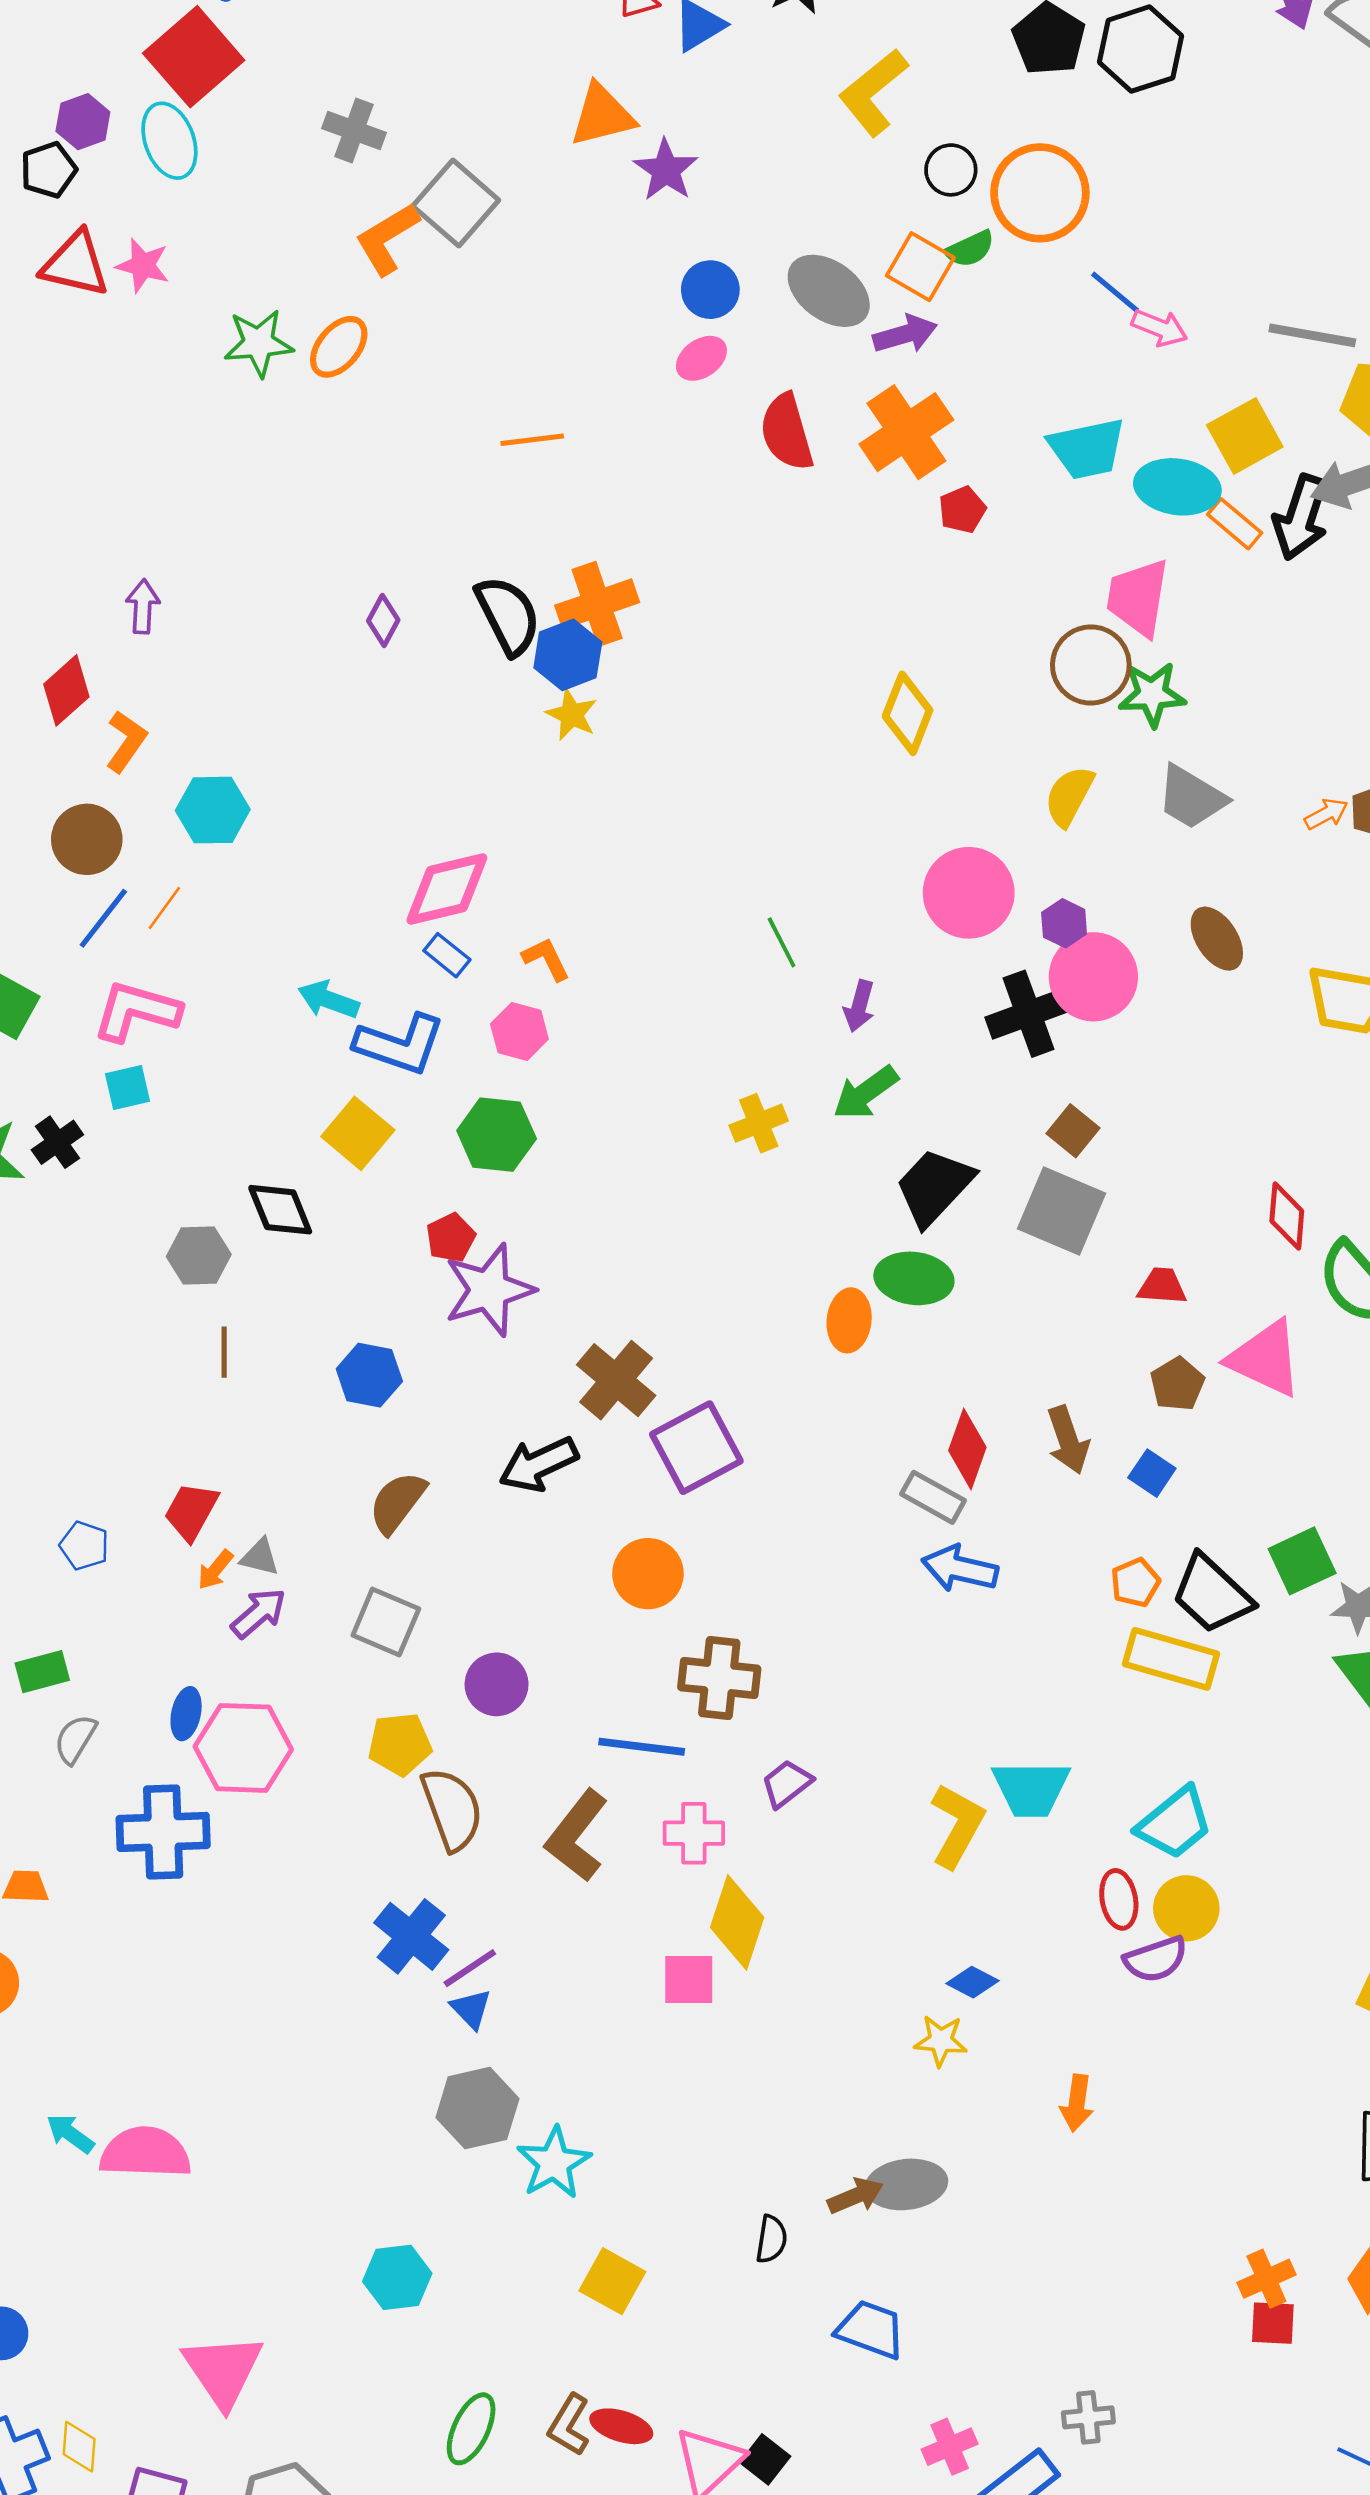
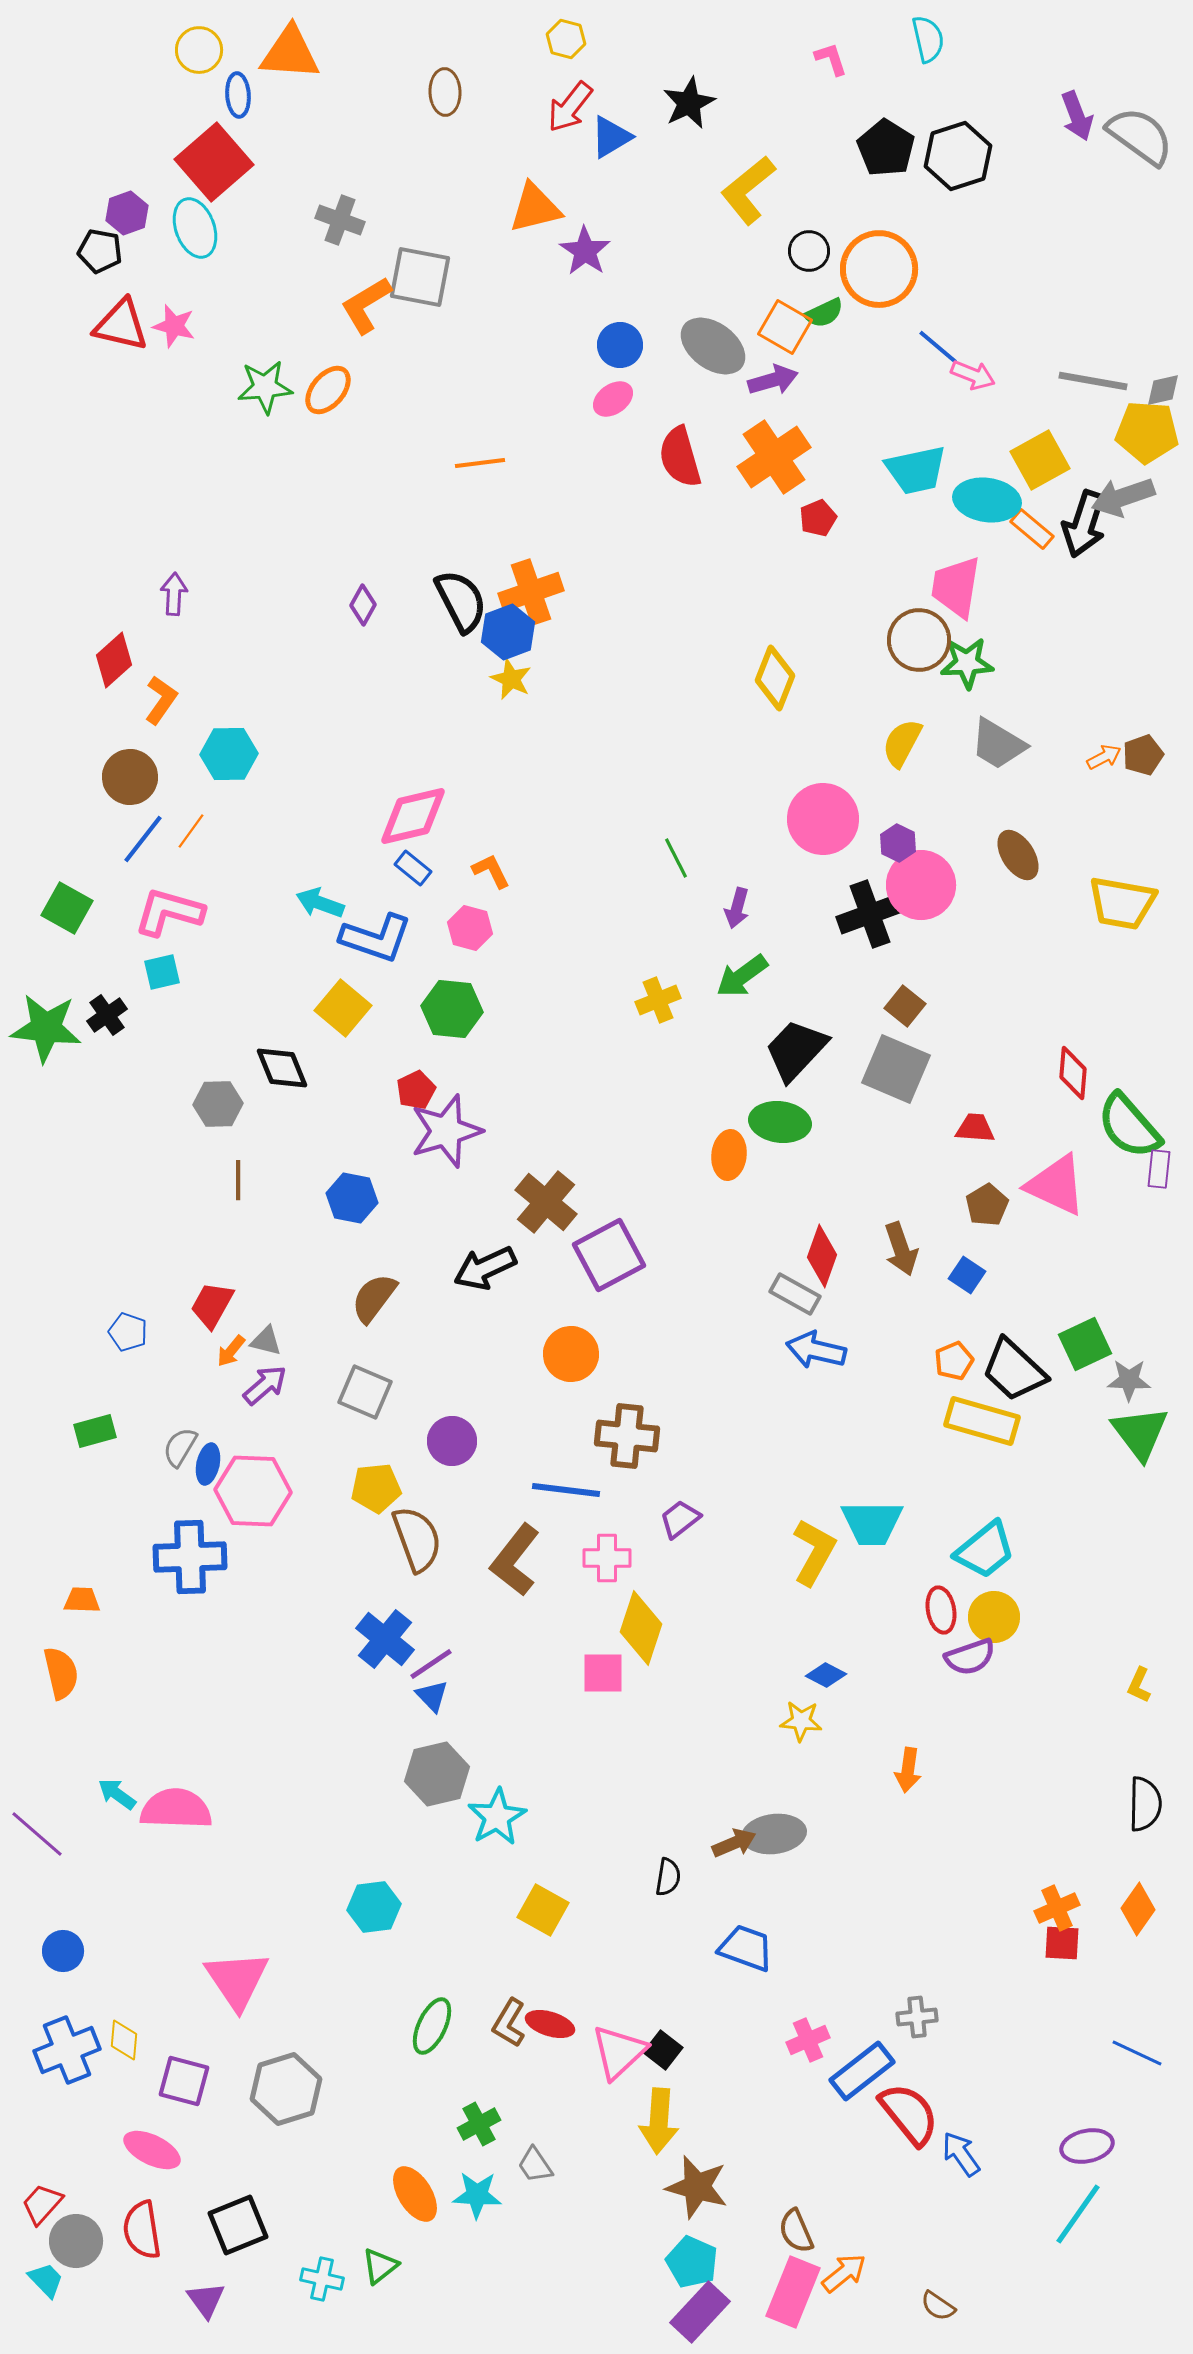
black pentagon: (49, 170) -> (100, 251), turned 30
gray square: (456, 203) -> (420, 277), turned -30
gray semicircle: (75, 1739) -> (180, 1447), moved

